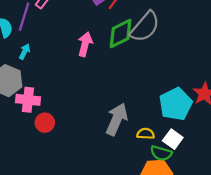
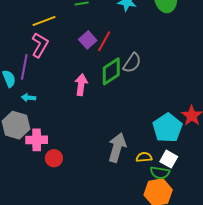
gray semicircle: (145, 27) -> (132, 63), size x0.7
cyan arrow: (25, 52) -> (28, 98), turned -104

